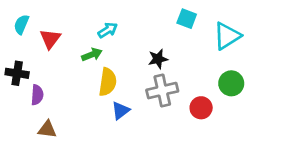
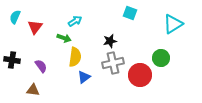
cyan triangle: (227, 36) -> (173, 24), moved
green arrow: (92, 55) -> (64, 38), turned 40
black cross: (17, 73) -> (12, 60), moved
purple semicircle: (37, 95) -> (41, 66), moved, turned -40
red circle: (201, 108) -> (140, 75), size x1.5

